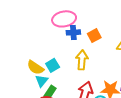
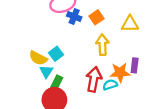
blue cross: (73, 32) -> (74, 17), turned 32
yellow arrow: (82, 60) -> (102, 45), moved

